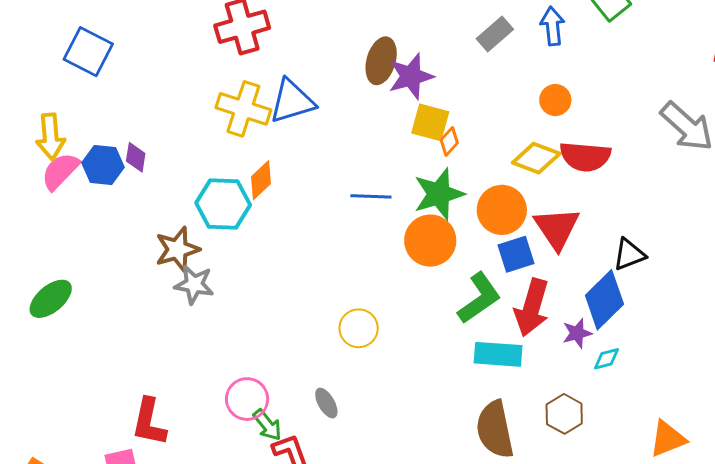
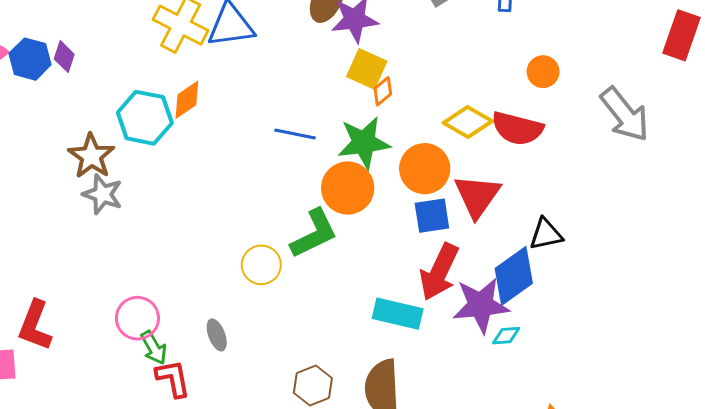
orange circle: (555, 100) -> (543, 72), moved
brown star: (177, 249) -> (91, 156), turned -30
green L-shape: (479, 298) -> (314, 234), moved
purple star: (577, 333) -> (481, 305), size x1.8
brown hexagon: (564, 414) -> (313, 385), moved

